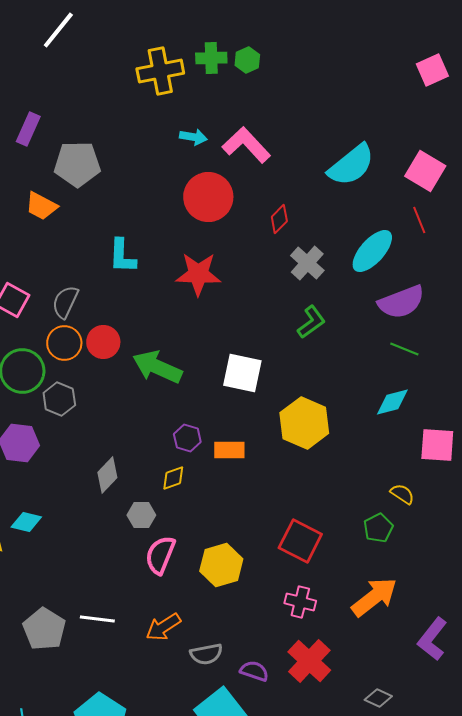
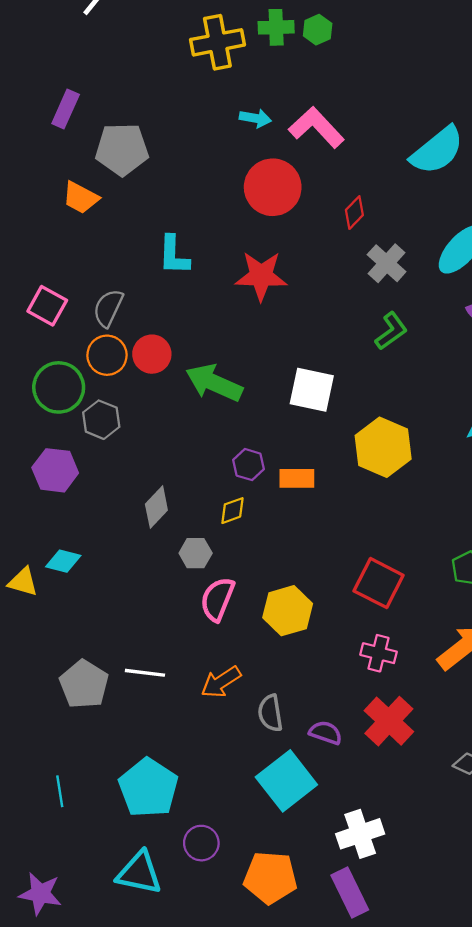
gray semicircle: (206, 654) -> (270, 713), turned 92

